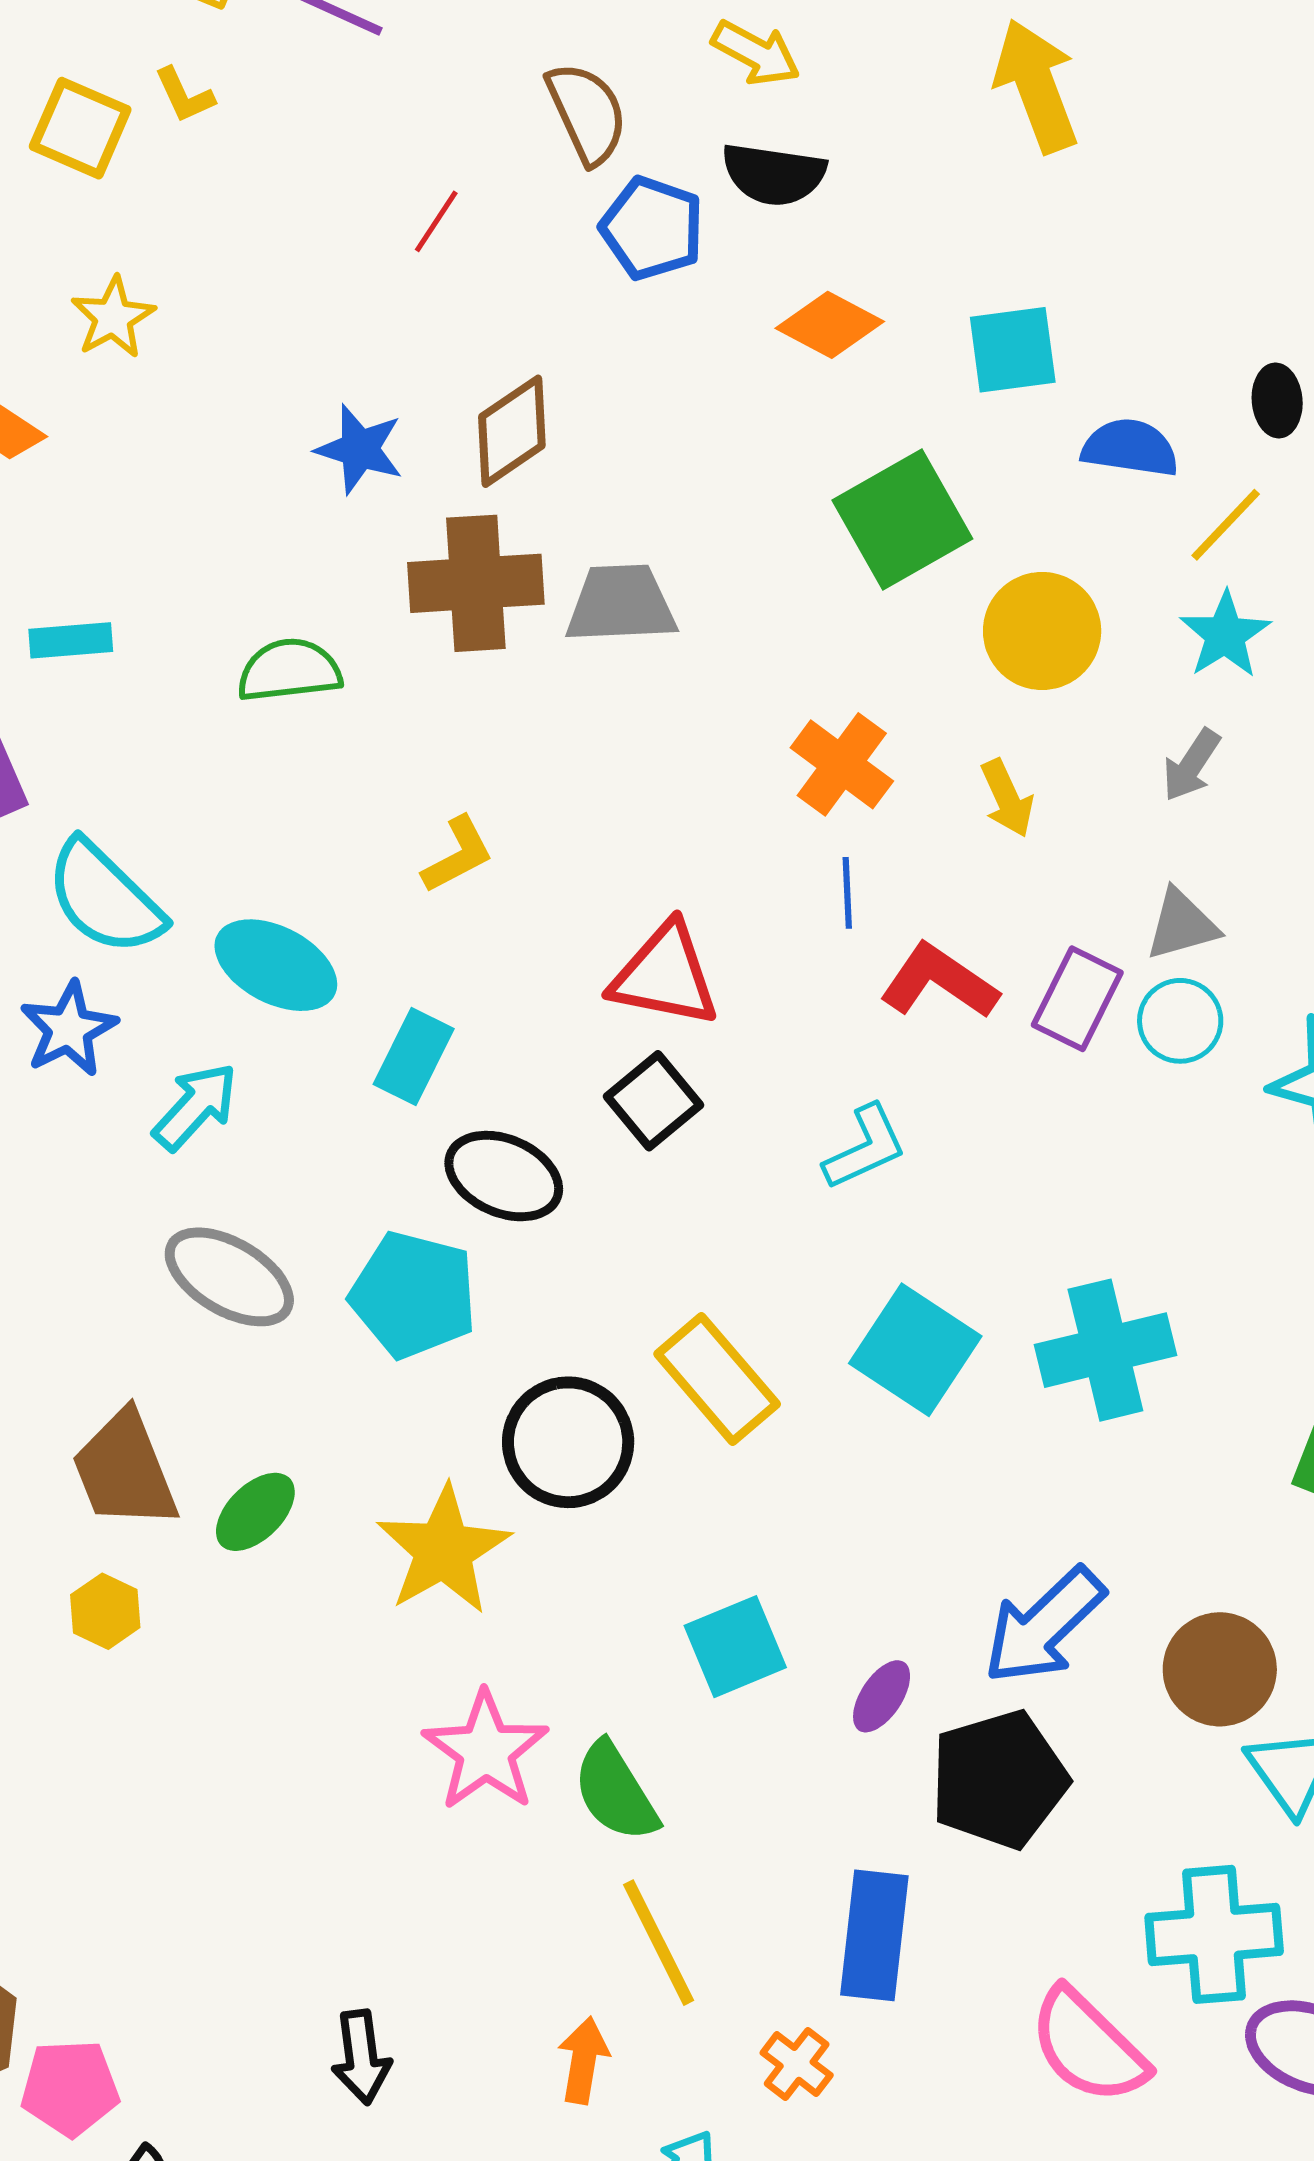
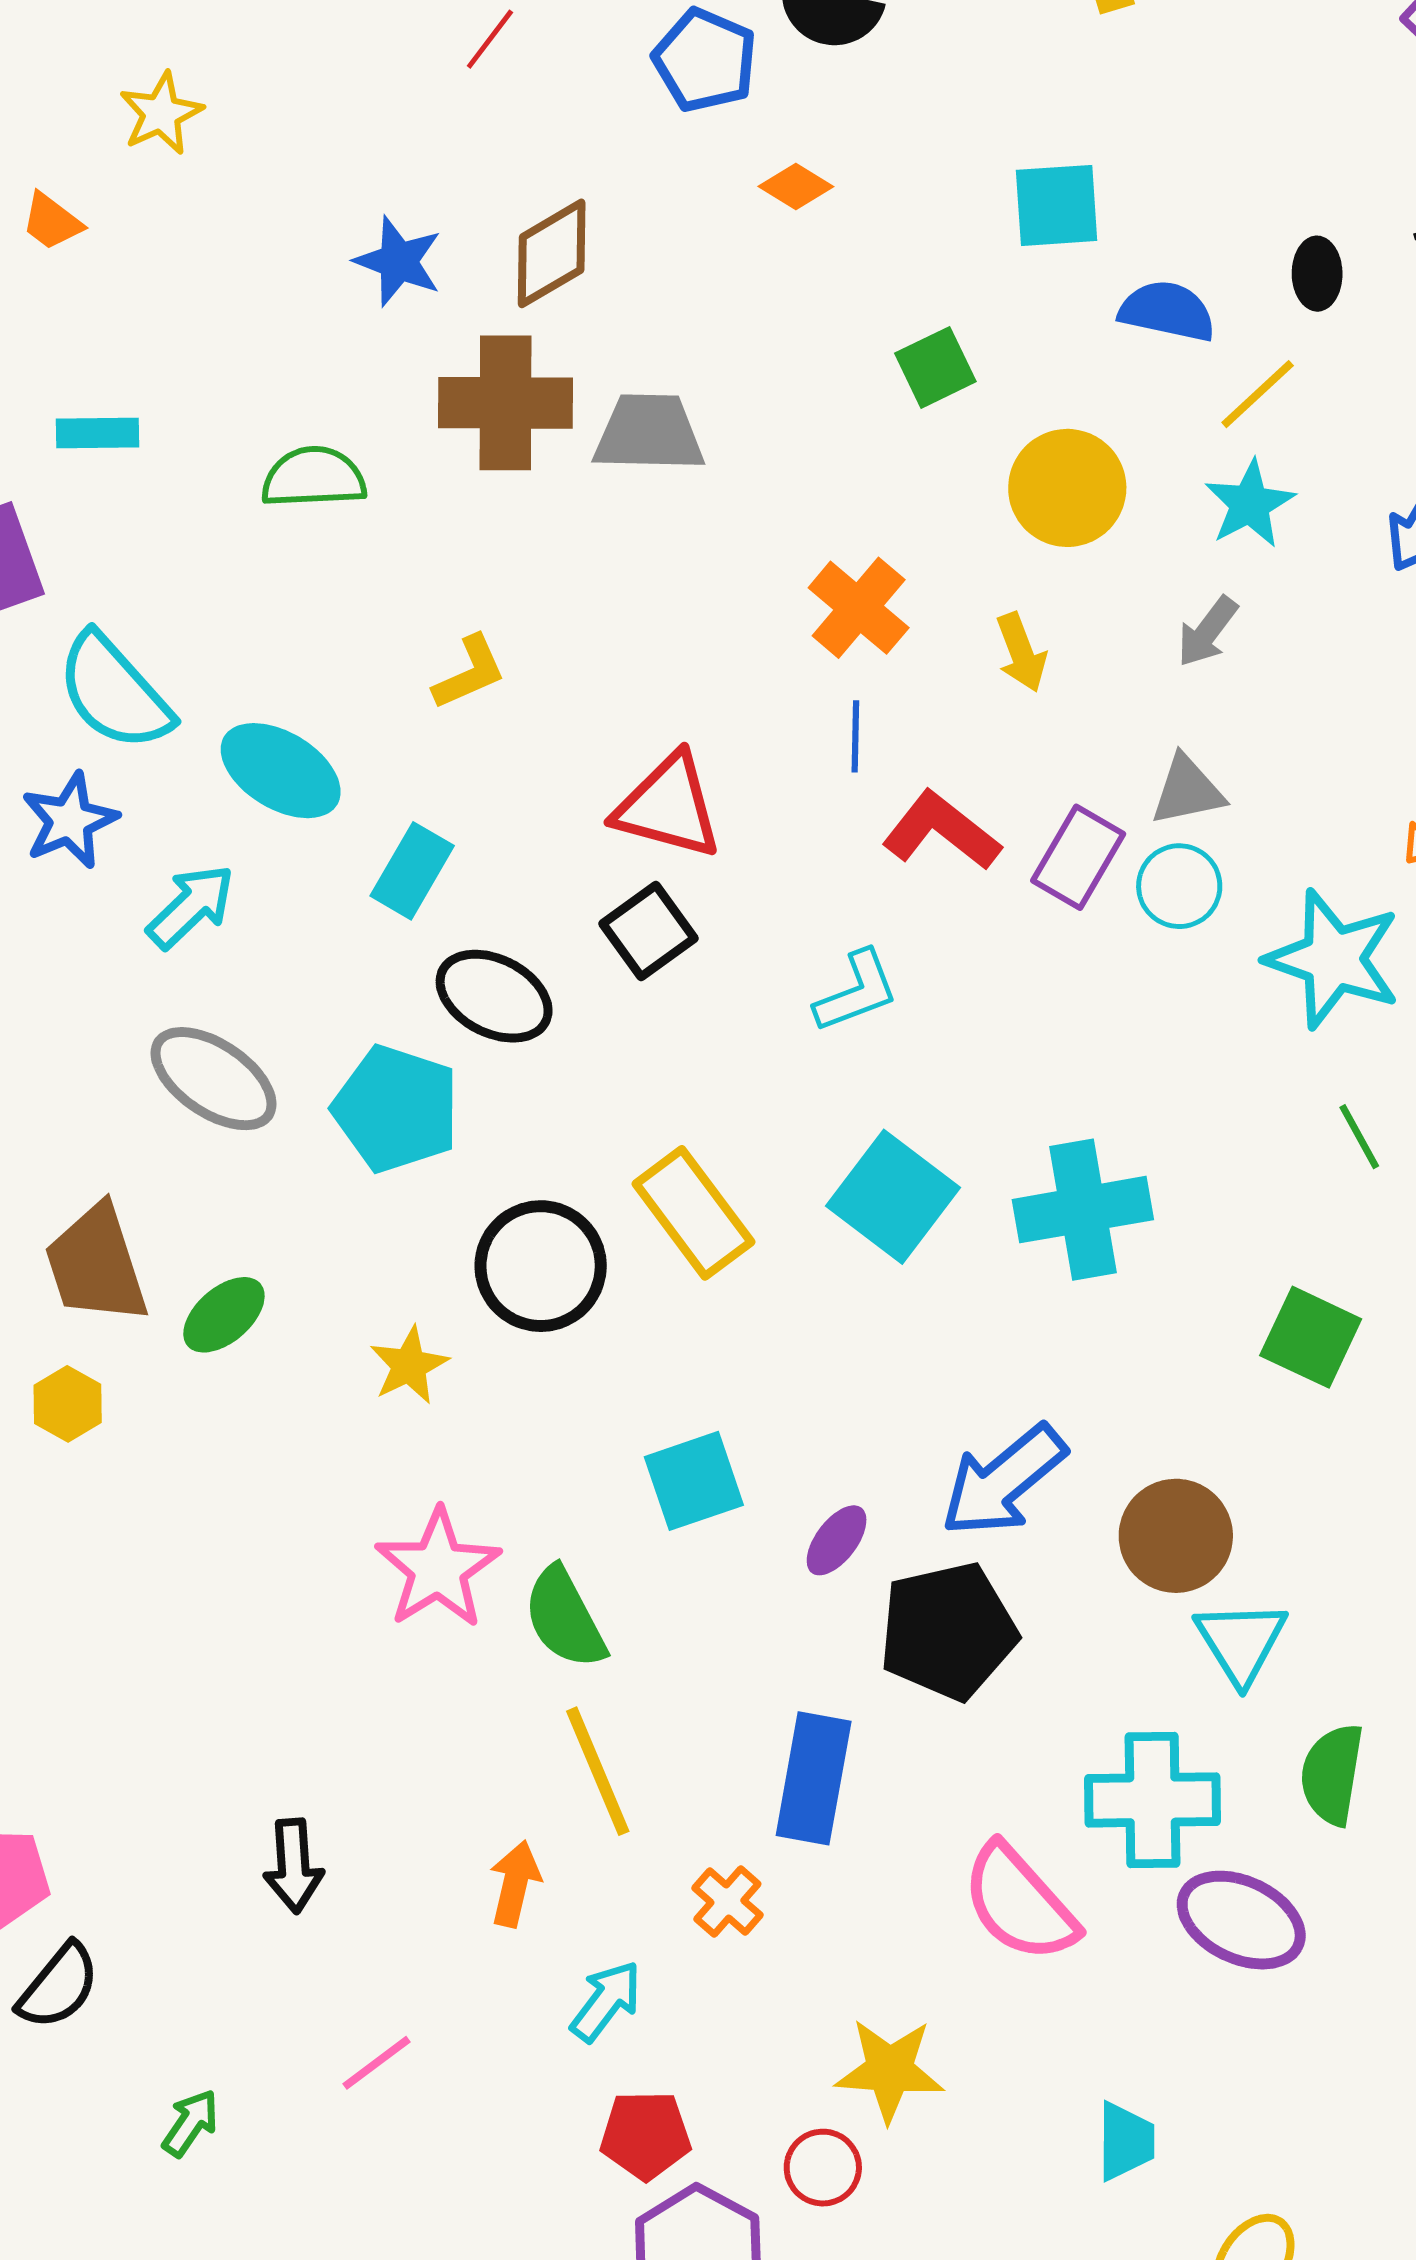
orange diamond: (830, 325) -> (796, 187), moved, size x0.7
green square: (902, 520) -> (935, 367), size x0.6
yellow star: (443, 1550) -> (409, 1365), size x0.6

